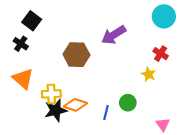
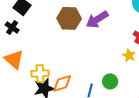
brown hexagon: (76, 55) -> (69, 18), moved
orange diamond: (75, 105) -> (62, 83), turned -35

